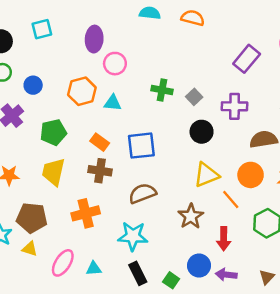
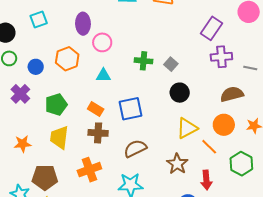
orange hexagon: (82, 91) -> (67, 59), moved
purple cross: (235, 106) -> (221, 57), moved

